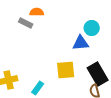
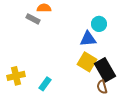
yellow square: (66, 70) -> (87, 62), moved, turned 36

